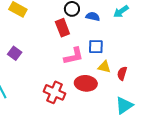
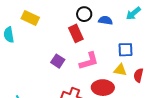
blue square: (96, 47) -> (126, 50), moved
purple square: (15, 53) -> (58, 61), moved

